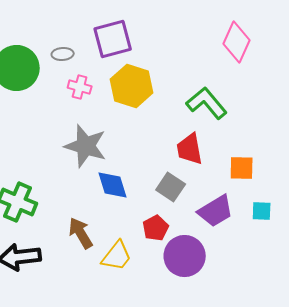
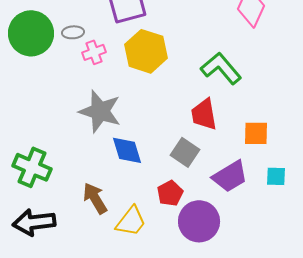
gray ellipse: (63, 54) -> (73, 32), moved
pink cross: (80, 87) -> (94, 52), turned -35

